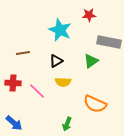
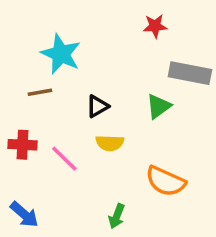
cyan star: (60, 30) -> (61, 54), moved

